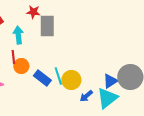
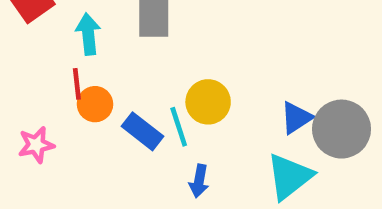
yellow circle: (71, 80) -> (208, 102), moved
blue triangle: (110, 81) -> (296, 118), moved
blue arrow: (86, 96) -> (199, 181), moved, turned -40

